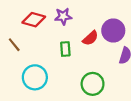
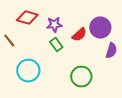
purple star: (63, 16) -> (54, 25), moved
green rectangle: (65, 49) -> (56, 45), turned -32

